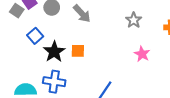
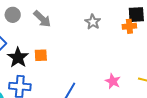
pink star: (142, 54) -> (113, 81), moved

